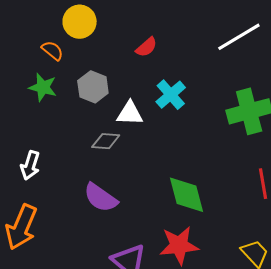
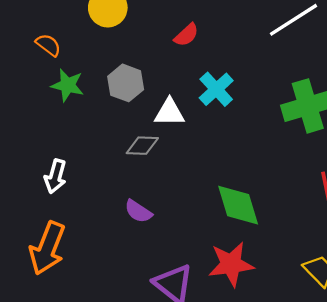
orange semicircle: (52, 51) -> (48, 45), moved
purple semicircle: (101, 198) -> (138, 211), size x0.7

